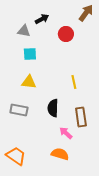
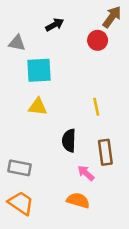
gray triangle: (24, 31) -> (17, 43), moved
red circle: (66, 34) -> (98, 40), moved
cyan square: (30, 54) -> (39, 70), size x1.5
gray rectangle: (19, 110) -> (20, 168), moved

